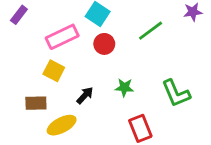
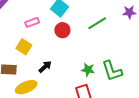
pink rectangle: (62, 37) -> (32, 22), size x0.6
green star: (124, 88) -> (88, 70), moved

